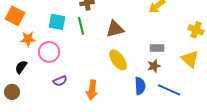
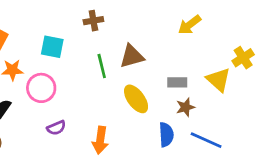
green line: (81, 26) -> (102, 66), moved
yellow cross: (196, 30) -> (243, 58), turned 35
gray rectangle: (157, 48) -> (177, 82), moved
yellow triangle: (190, 59) -> (218, 80), moved

